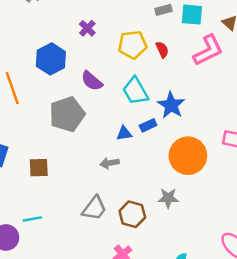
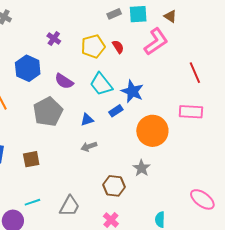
blue triangle: (124, 133) -> (87, 120), moved
gray star: (168, 198) -> (141, 168), turned -30
gray trapezoid: (94, 208) -> (70, 206), moved

